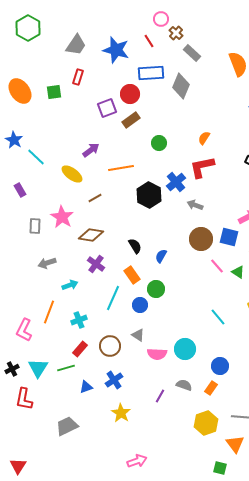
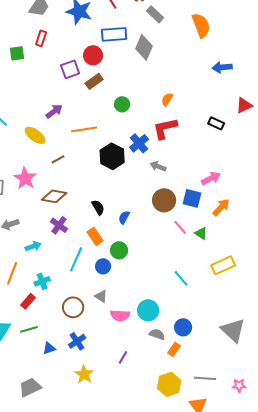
red rectangle: (80, 349) -> (28, 301), moved
gray semicircle: (184, 385) -> (157, 334), moved

